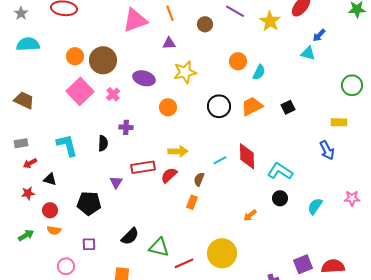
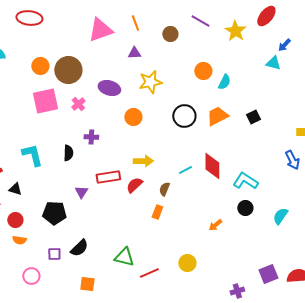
pink square: (80, 91) -> (45, 101), turned 32
black semicircle: (130, 236) -> (79, 248), moved
yellow circle: (222, 253) -> (187, 263), size x0.6

